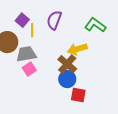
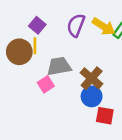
yellow line: (32, 30) -> (35, 46), moved
yellow arrow: (77, 49) -> (104, 26), moved, turned -132
gray trapezoid: (26, 54) -> (59, 66), moved

